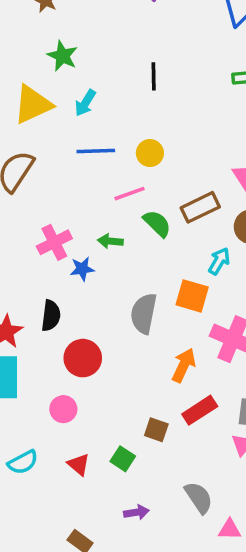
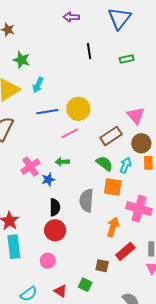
black line: (154, 76) -> (89, 51), moved
yellow circle: (150, 153) -> (78, 109), size x1.5
green semicircle: (157, 224) -> (104, 163), moved
black semicircle: (51, 316) -> (55, 207), moved

